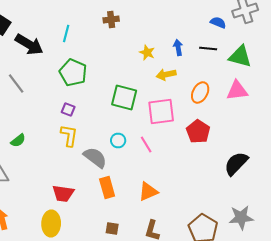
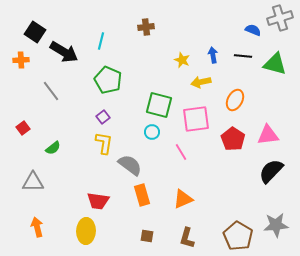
pink triangle: (237, 90) -> (268, 135), moved
purple square: (68, 110) -> (103, 117), turned 32
cyan circle: (118, 140) -> (152, 132), moved

